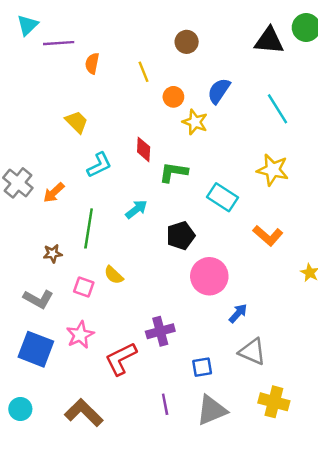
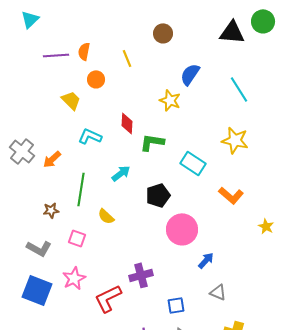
purple line: (59, 43) -> (56, 55), moved
orange circle: (173, 97) -> (96, 79), moved
cyan L-shape: (99, 165) -> (90, 136), turned -130
yellow semicircle: (114, 275) -> (106, 216), moved
gray triangle: (252, 352) -> (218, 292), size x0.7

